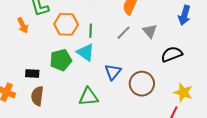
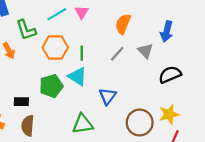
blue arrow: (184, 15) -> (167, 31), moved
brown circle: (142, 84) -> (140, 123), moved
yellow star: (183, 92) -> (169, 114), moved, turned -30

